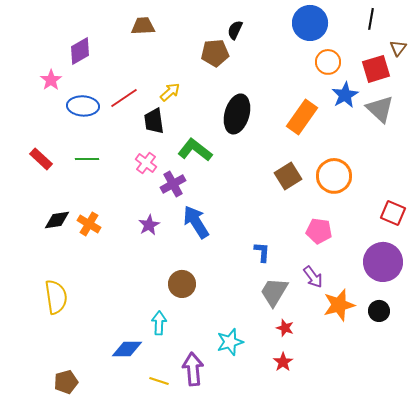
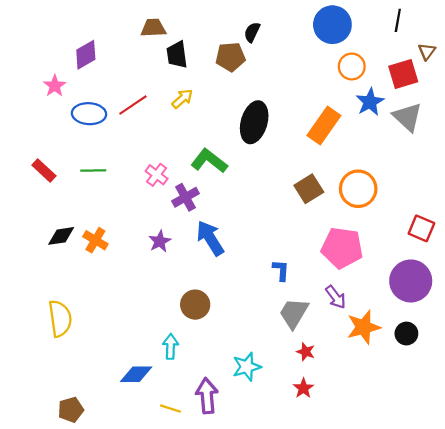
black trapezoid: (154, 121) -> (177, 55), moved
pink pentagon: (319, 231) -> (342, 248), size x1.5

